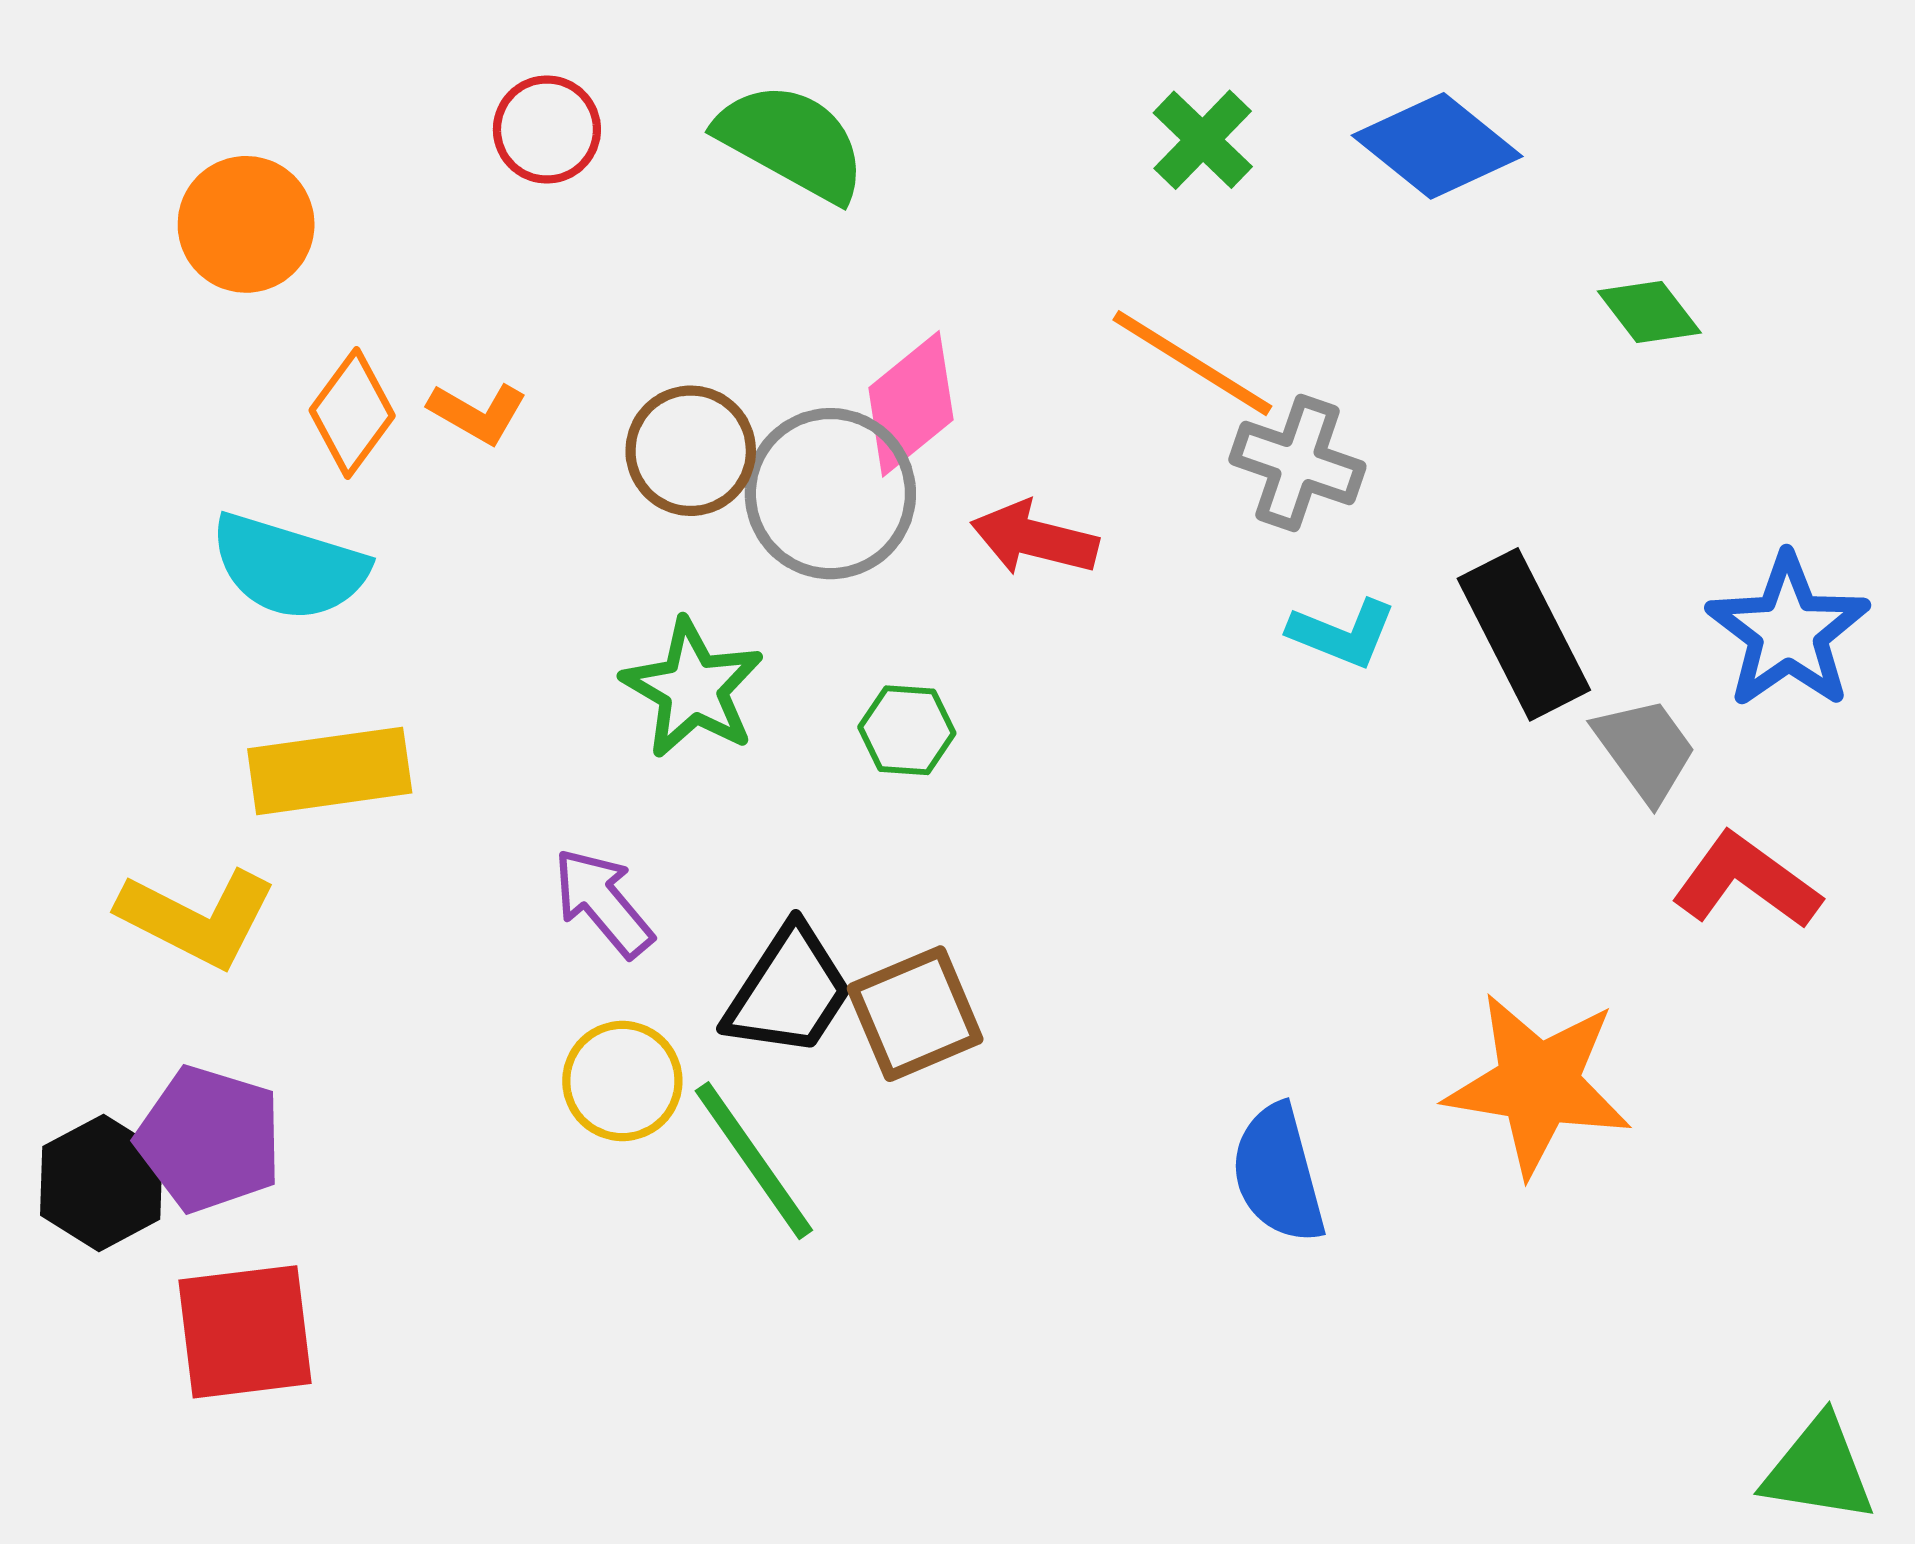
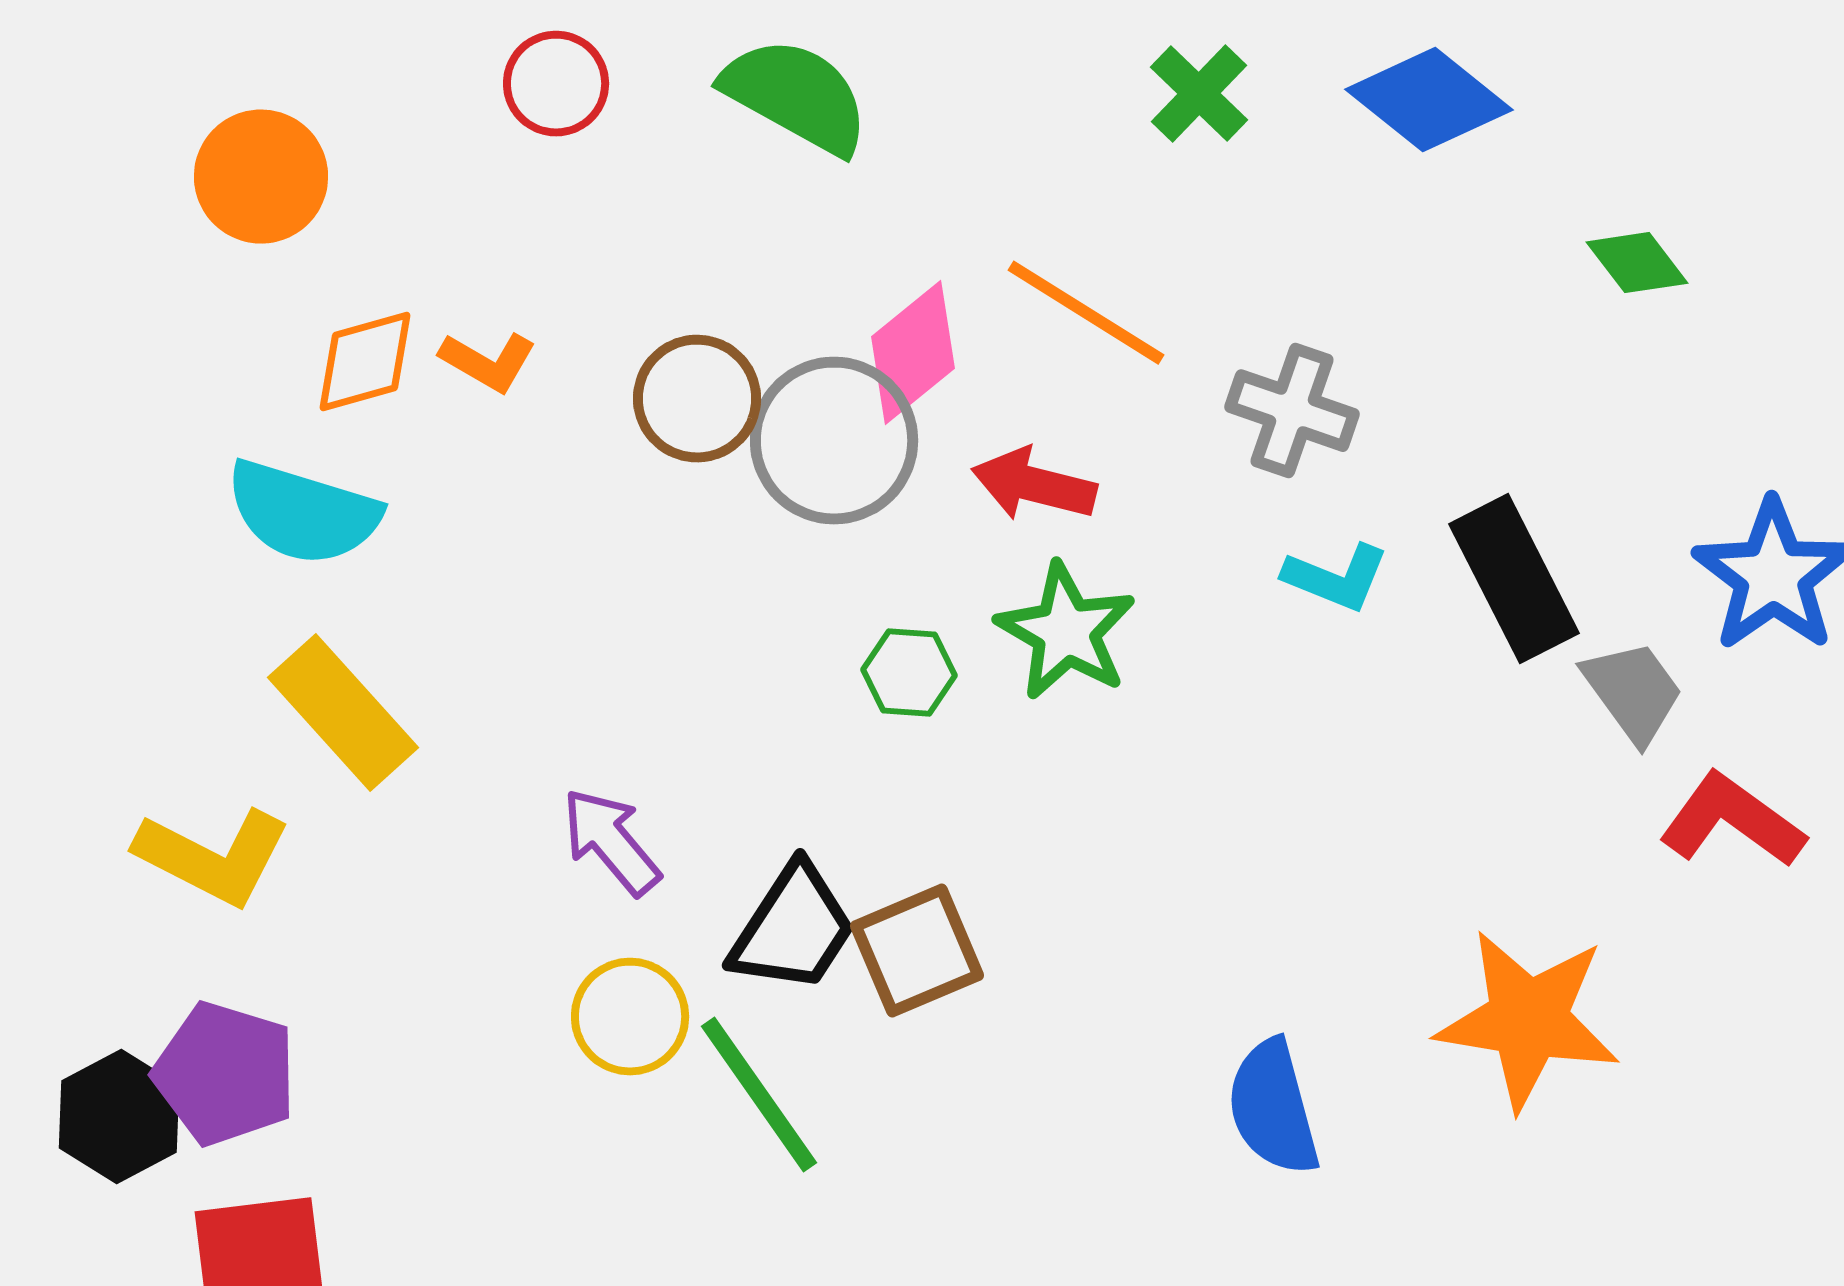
orange line: (1192, 363) -> (1086, 313), moved
orange diamond: (352, 413) -> (365, 362), turned 38
green star: (693, 688) -> (1066, 632), moved
yellow rectangle: (330, 771) -> (343, 713), turned 56

